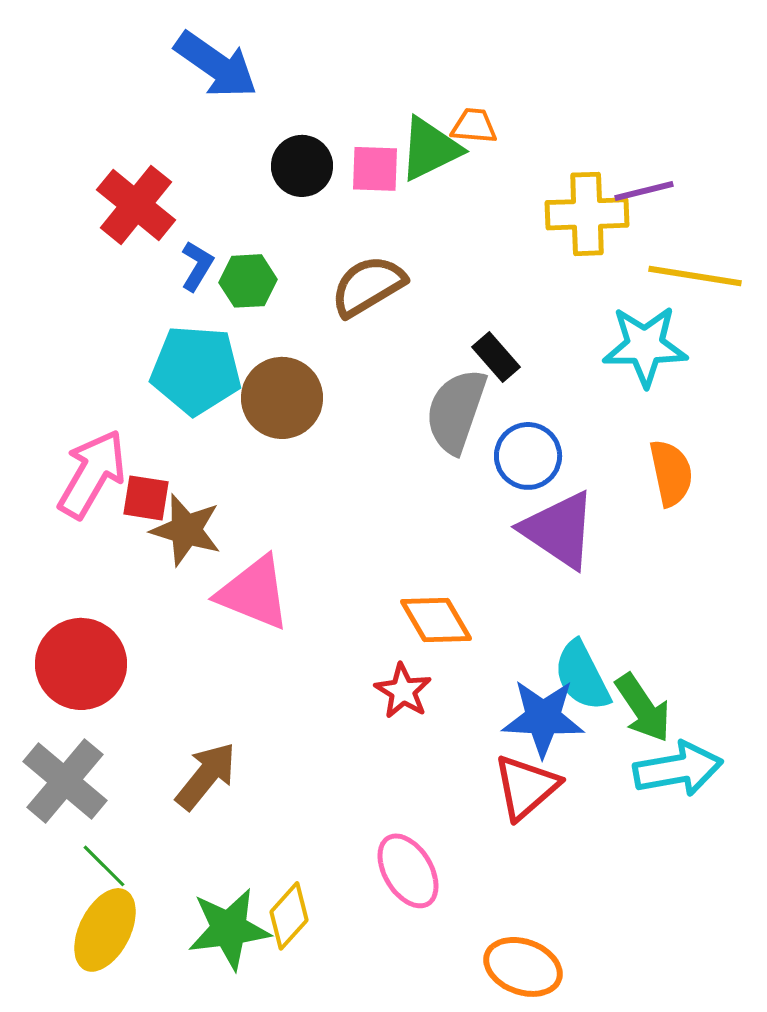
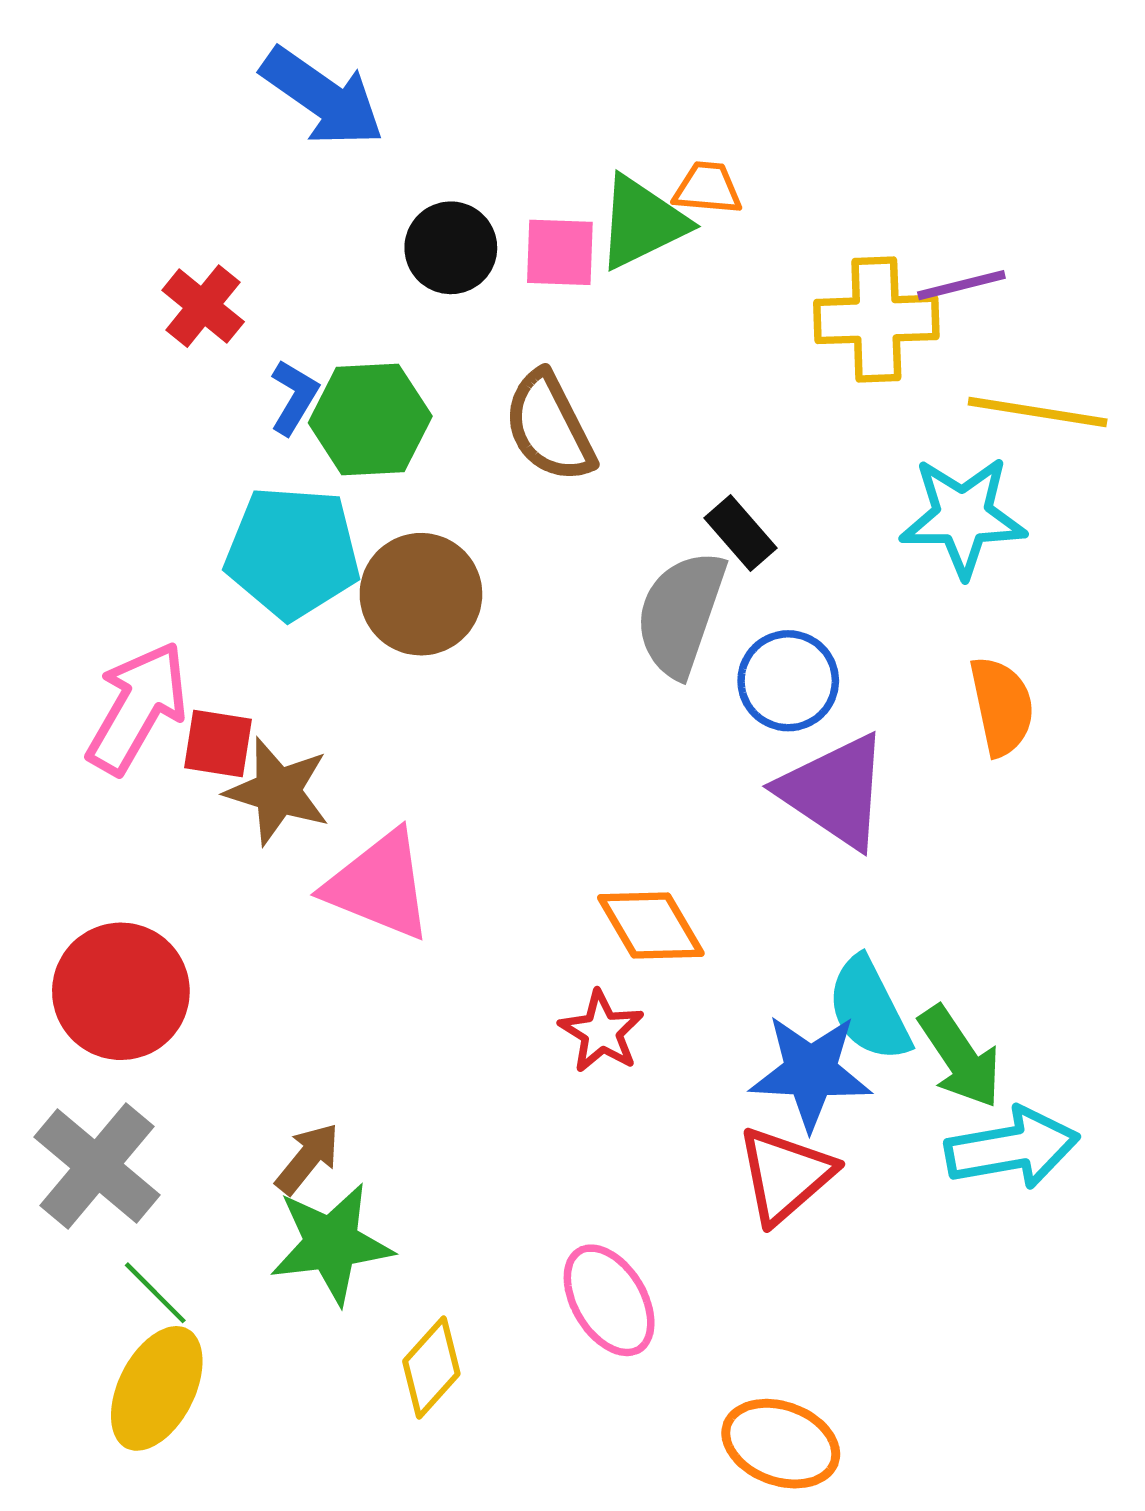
red cross: (136, 205) -> (203, 306), size x0.7
green hexagon: (248, 281) -> (370, 420), size x1.4
brown semicircle: (368, 286) -> (549, 427), turned -86
brown arrow: (206, 776) -> (308, 1158), size x0.7
green star: (229, 929) -> (331, 1244), moved

